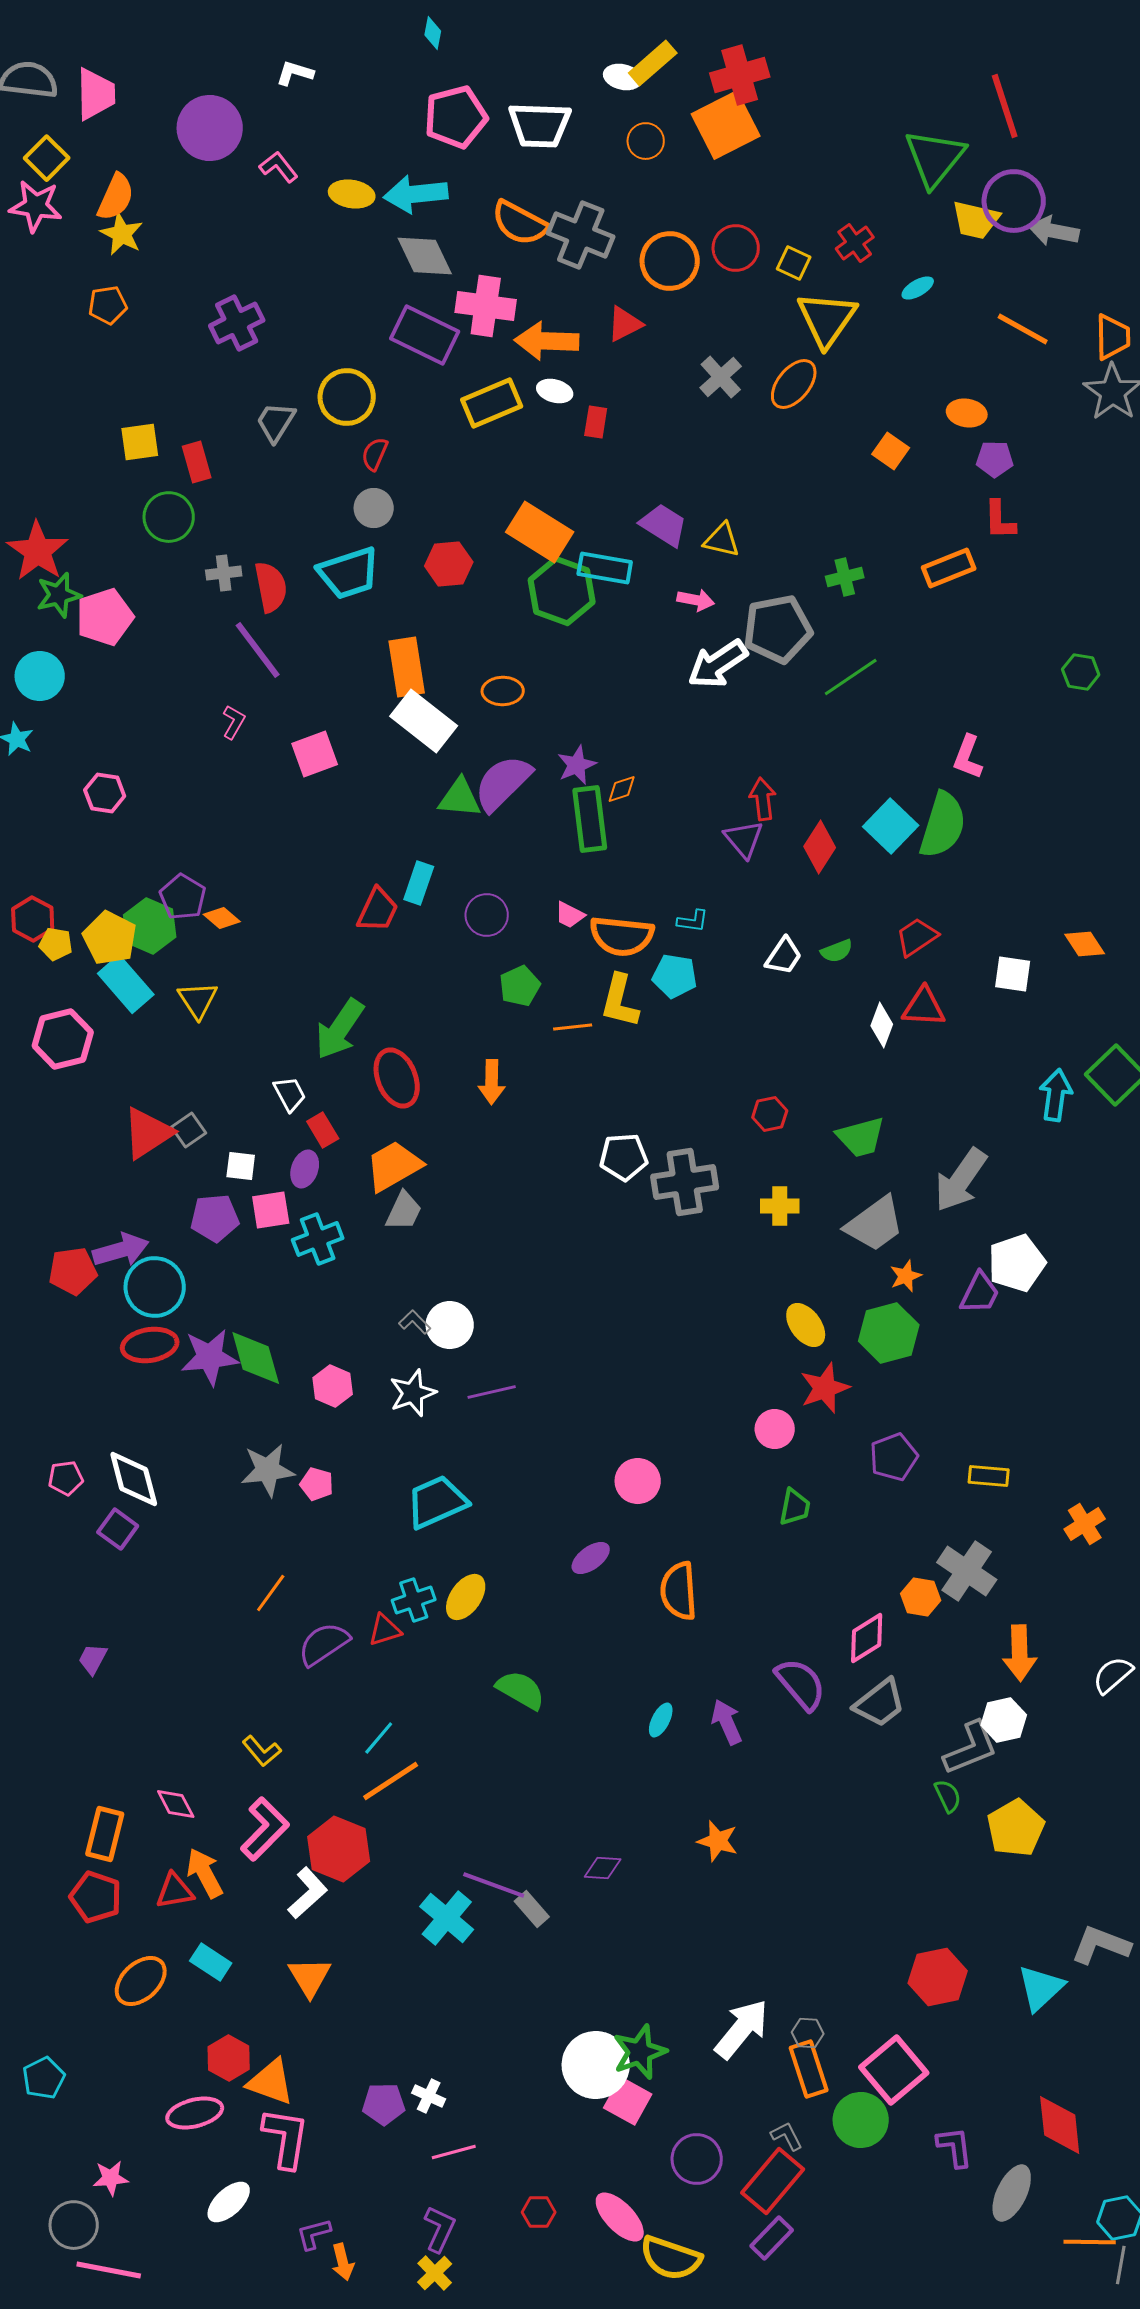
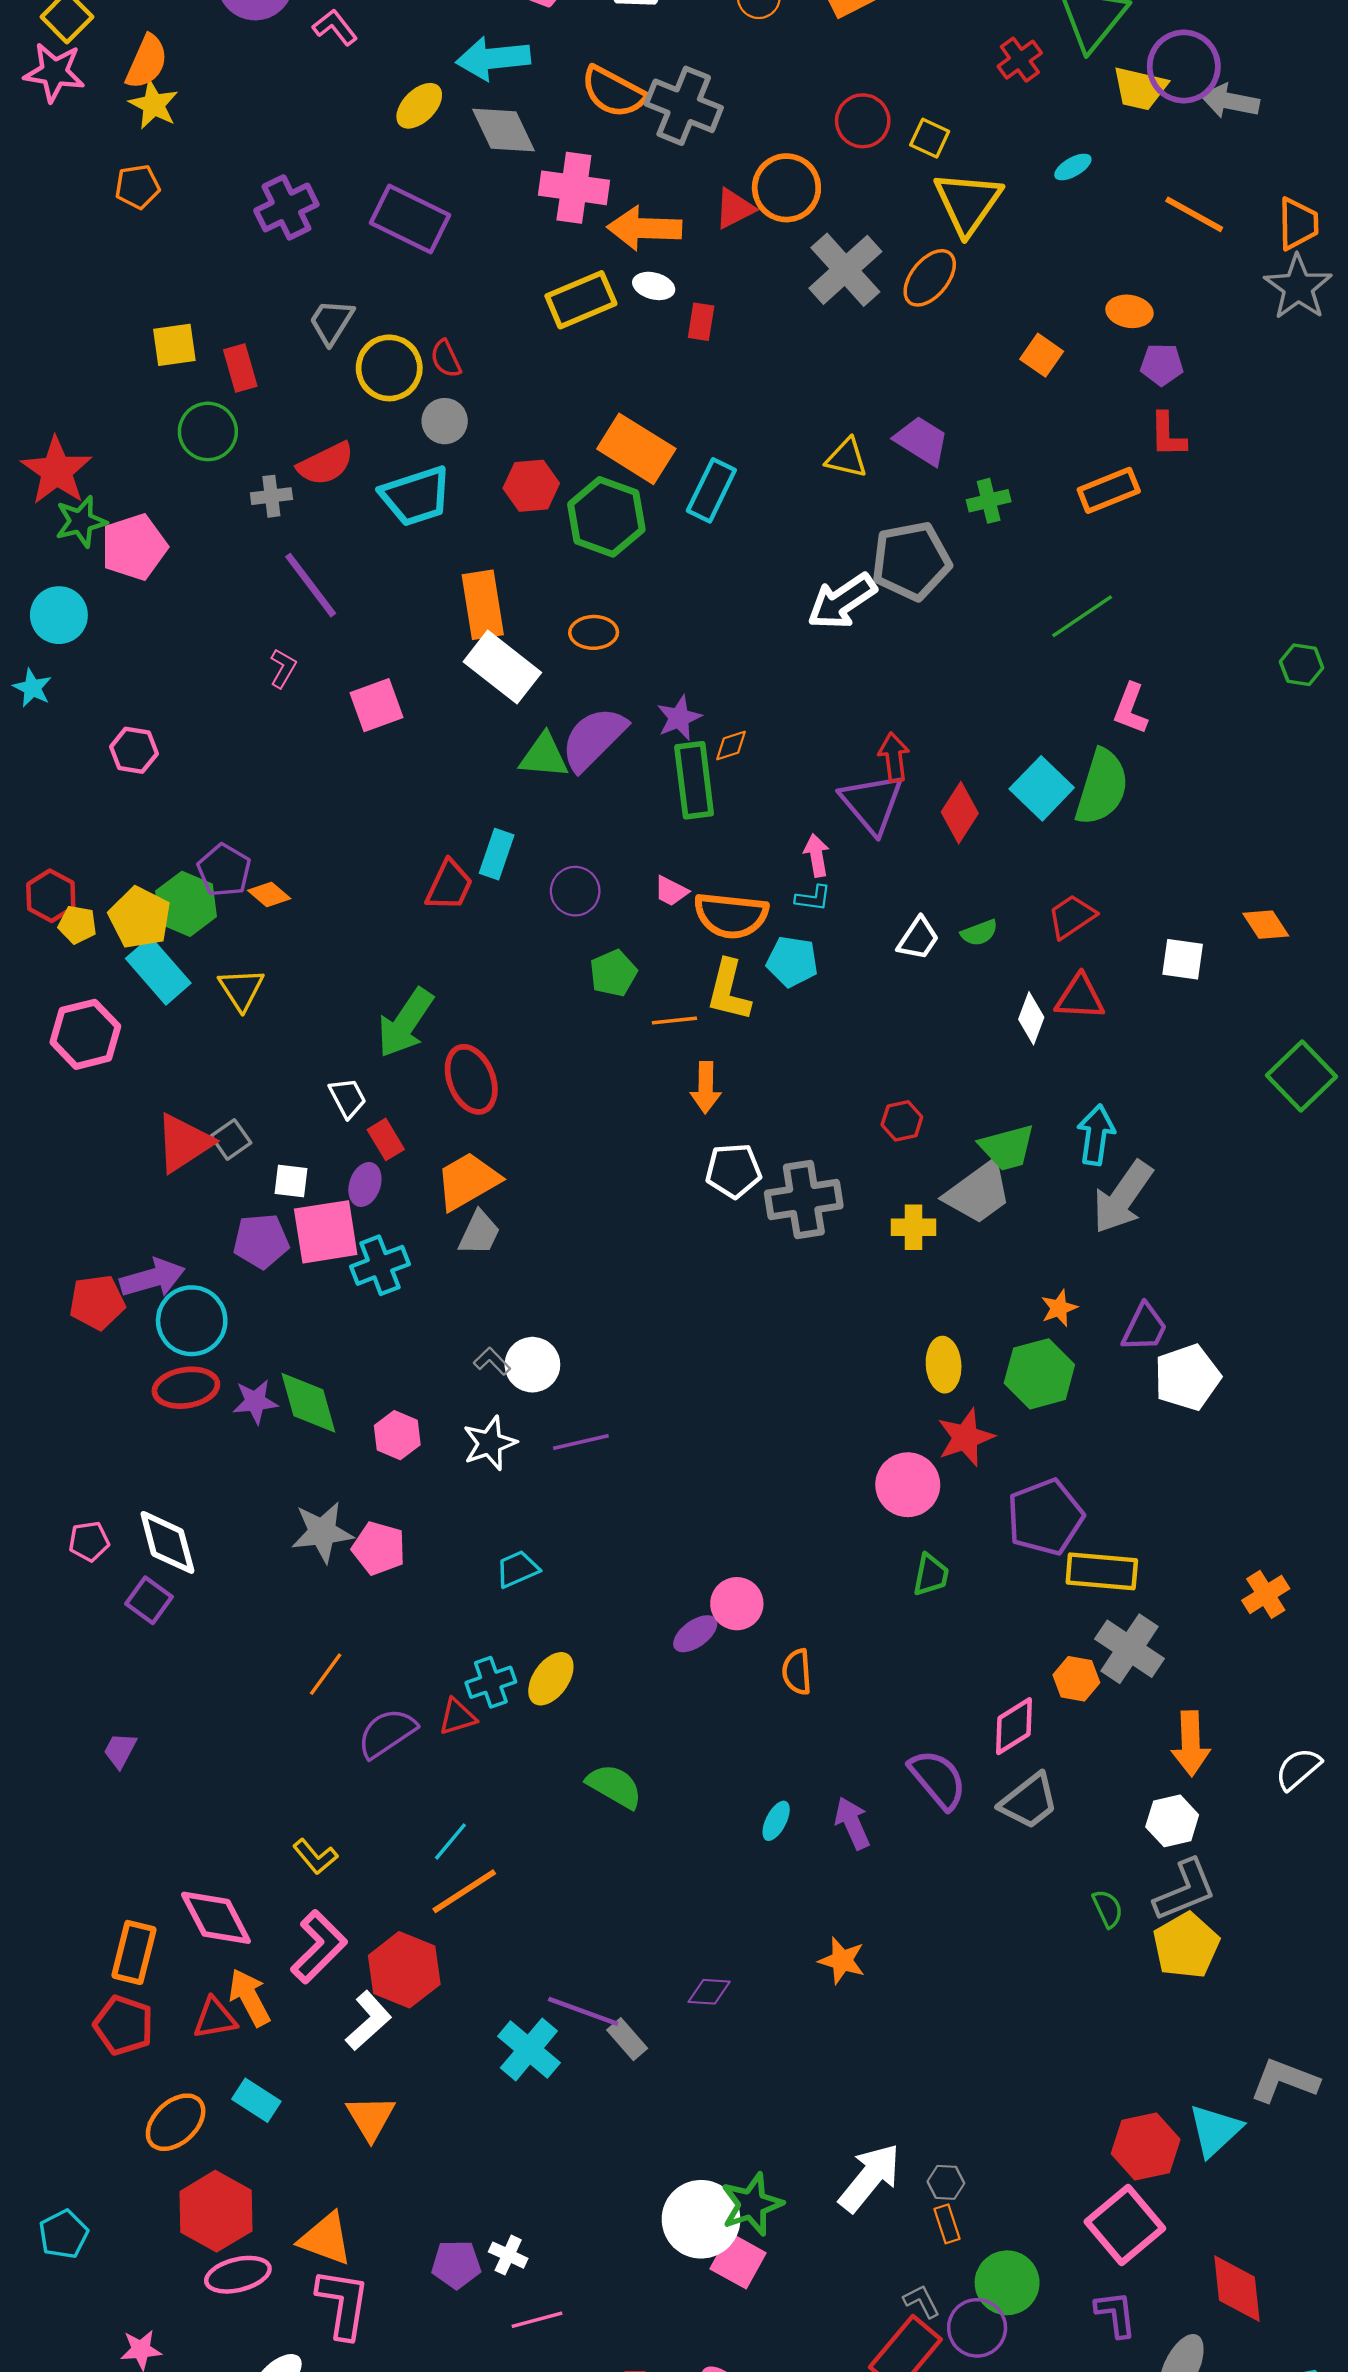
yellow ellipse: (352, 194) -> (419, 106), moved, turned -54
red cross: (855, 243) -> (1020, 60), moved
orange circle: (670, 261) -> (786, 188), moved
purple rectangle: (425, 335) -> (410, 219), moved
gray cross: (721, 377) -> (845, 270), size x1.5
yellow circle: (347, 397) -> (389, 368), moved
red semicircle: (375, 454) -> (446, 359), turned -48
purple trapezoid: (664, 525) -> (922, 441), moved
cyan rectangle: (605, 568) -> (711, 490), turned -74
red semicircle: (271, 587) -> (326, 464), moved, turned 75
green hexagon: (562, 591) -> (606, 517), moved
pink arrow: (696, 600) -> (817, 855), moved, turned -111
green hexagon: (1081, 672) -> (1302, 665), moved
green line: (851, 677) -> (1082, 616), moved
purple triangle: (744, 839) -> (872, 803), size x1.4
orange arrow: (492, 1082) -> (706, 1087), moved
cyan arrow: (1056, 1095) -> (1096, 1135), moved
pink square: (271, 1210) -> (326, 1232), size x1.5
gray trapezoid: (875, 1224) -> (978, 1193), moved
white pentagon: (1017, 1263) -> (1187, 1377), moved
yellow ellipse: (806, 1325) -> (944, 1365), turned 33
purple star: (210, 1357) -> (255, 1402), size x0.7
pink circle: (775, 1429) -> (908, 1485), size x1.4
purple pentagon: (894, 1457) -> (1045, 1517), size x1.4
yellow rectangle: (989, 1476) -> (1102, 1571), moved, size x1.5
pink circle: (638, 1481) -> (737, 1604), moved
pink pentagon: (317, 1484) -> (379, 1548), size x1.4
cyan trapezoid: (437, 1502) -> (517, 1569), size x0.6
orange semicircle: (679, 1591) -> (797, 1672), size x0.7
gray L-shape: (971, 1748) -> (1185, 1890), moved
pink diamond: (176, 1804) -> (216, 1918), size x1.6
red hexagon: (938, 1977) -> (1146, 2146), moved
red hexagon: (229, 2058) -> (216, 2211), moved, size x1.5
orange rectangle: (809, 2069) -> (947, 2224), size x0.6
pink square: (894, 2070) -> (1125, 2225), moved
purple circle: (697, 2159) -> (977, 2328), moved

